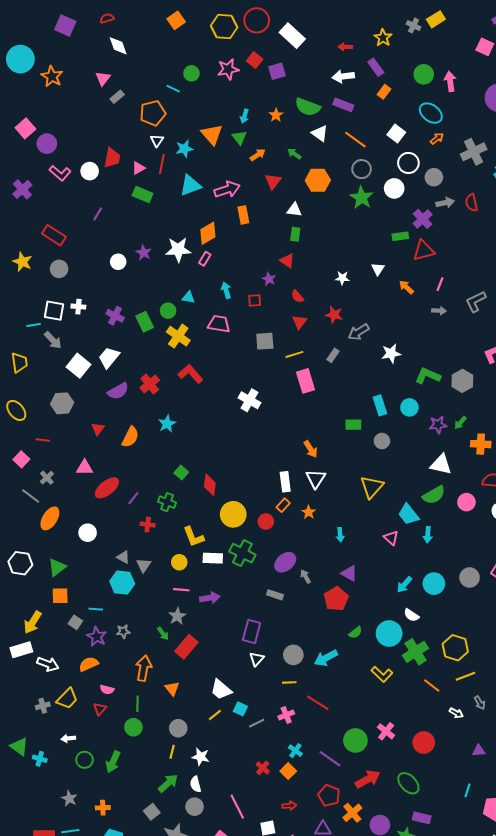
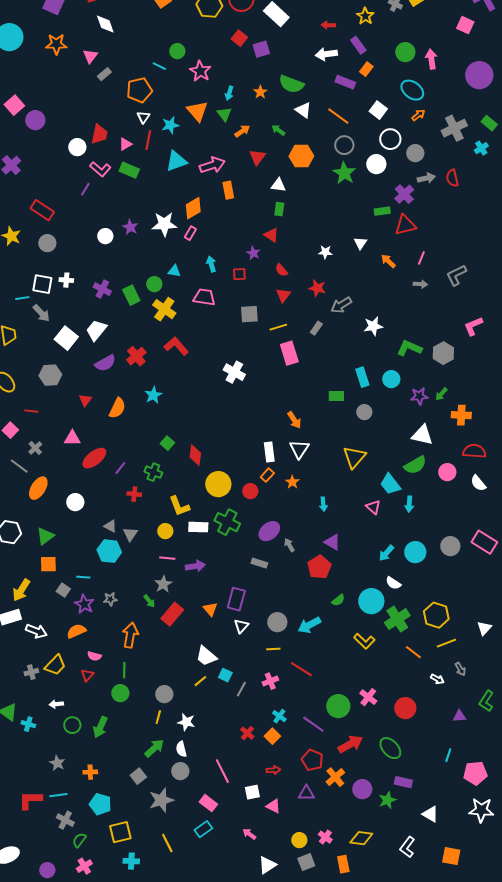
pink star: (228, 69) -> (200, 71), moved, turned -30
orange star: (52, 76) -> (56, 44), moved, turned -30
purple rectangle: (343, 105) -> (345, 82), moved
pink L-shape: (60, 173) -> (100, 169), moved
orange triangle: (172, 689) -> (210, 609), moved
gray line: (257, 723) -> (241, 689), turned -35

